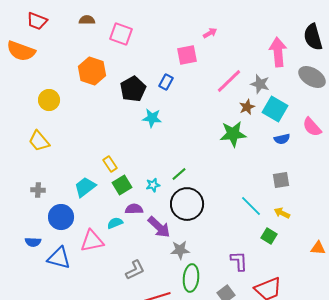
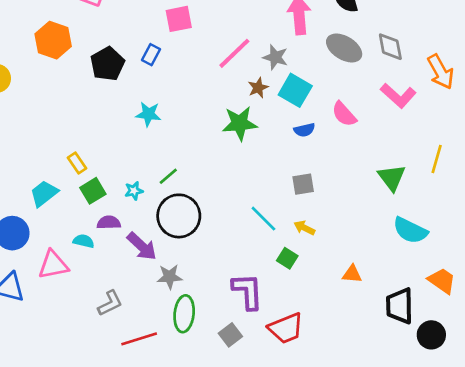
cyan star: (152, 118) -> (148, 114), moved
cyan semicircle: (115, 223) -> (84, 241), turned 35
purple L-shape: (239, 261) -> (248, 291), size x1.4

